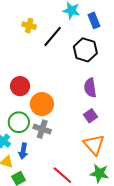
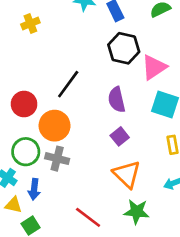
yellow cross: (29, 26) -> (30, 23), turned -32
black line: (53, 36) -> (68, 84), moved
black hexagon: (85, 50) -> (124, 48), moved

